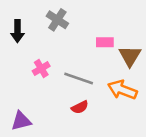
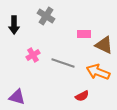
brown triangle: (130, 56) -> (104, 45), turned -36
red semicircle: (80, 107) -> (82, 96), moved
purple triangle: (21, 121) -> (17, 97), turned 30

